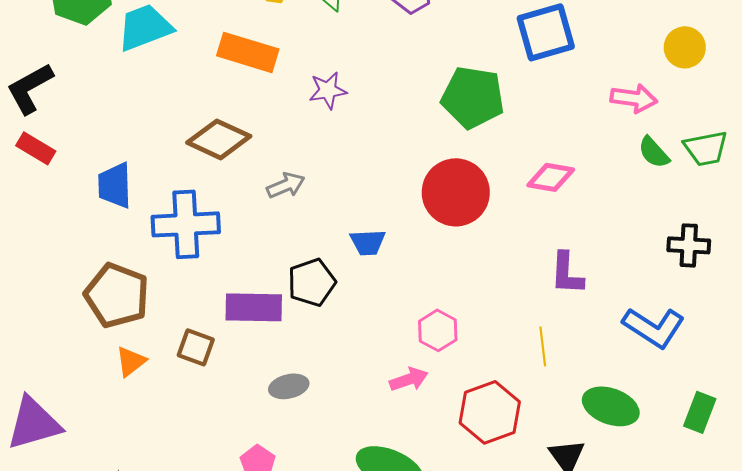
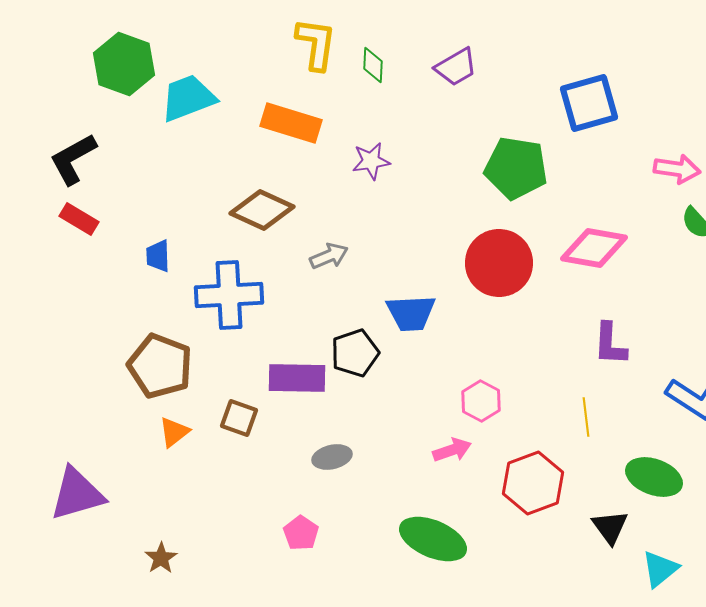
pink diamond: (551, 177) -> (594, 248), size x1.4
blue trapezoid: (115, 185) -> (158, 256), size x0.7
blue trapezoid: (368, 242) -> (411, 313), size x1.4

